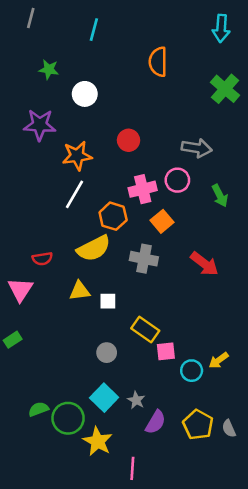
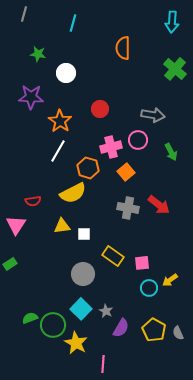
orange star: (77, 156) -> (60, 121), turned -30
gray cross: (144, 259) -> (128, 208), moved
pink square: (166, 351) -> (142, 263), moved
gray circle: (107, 353) -> (83, 274), size x1.5

